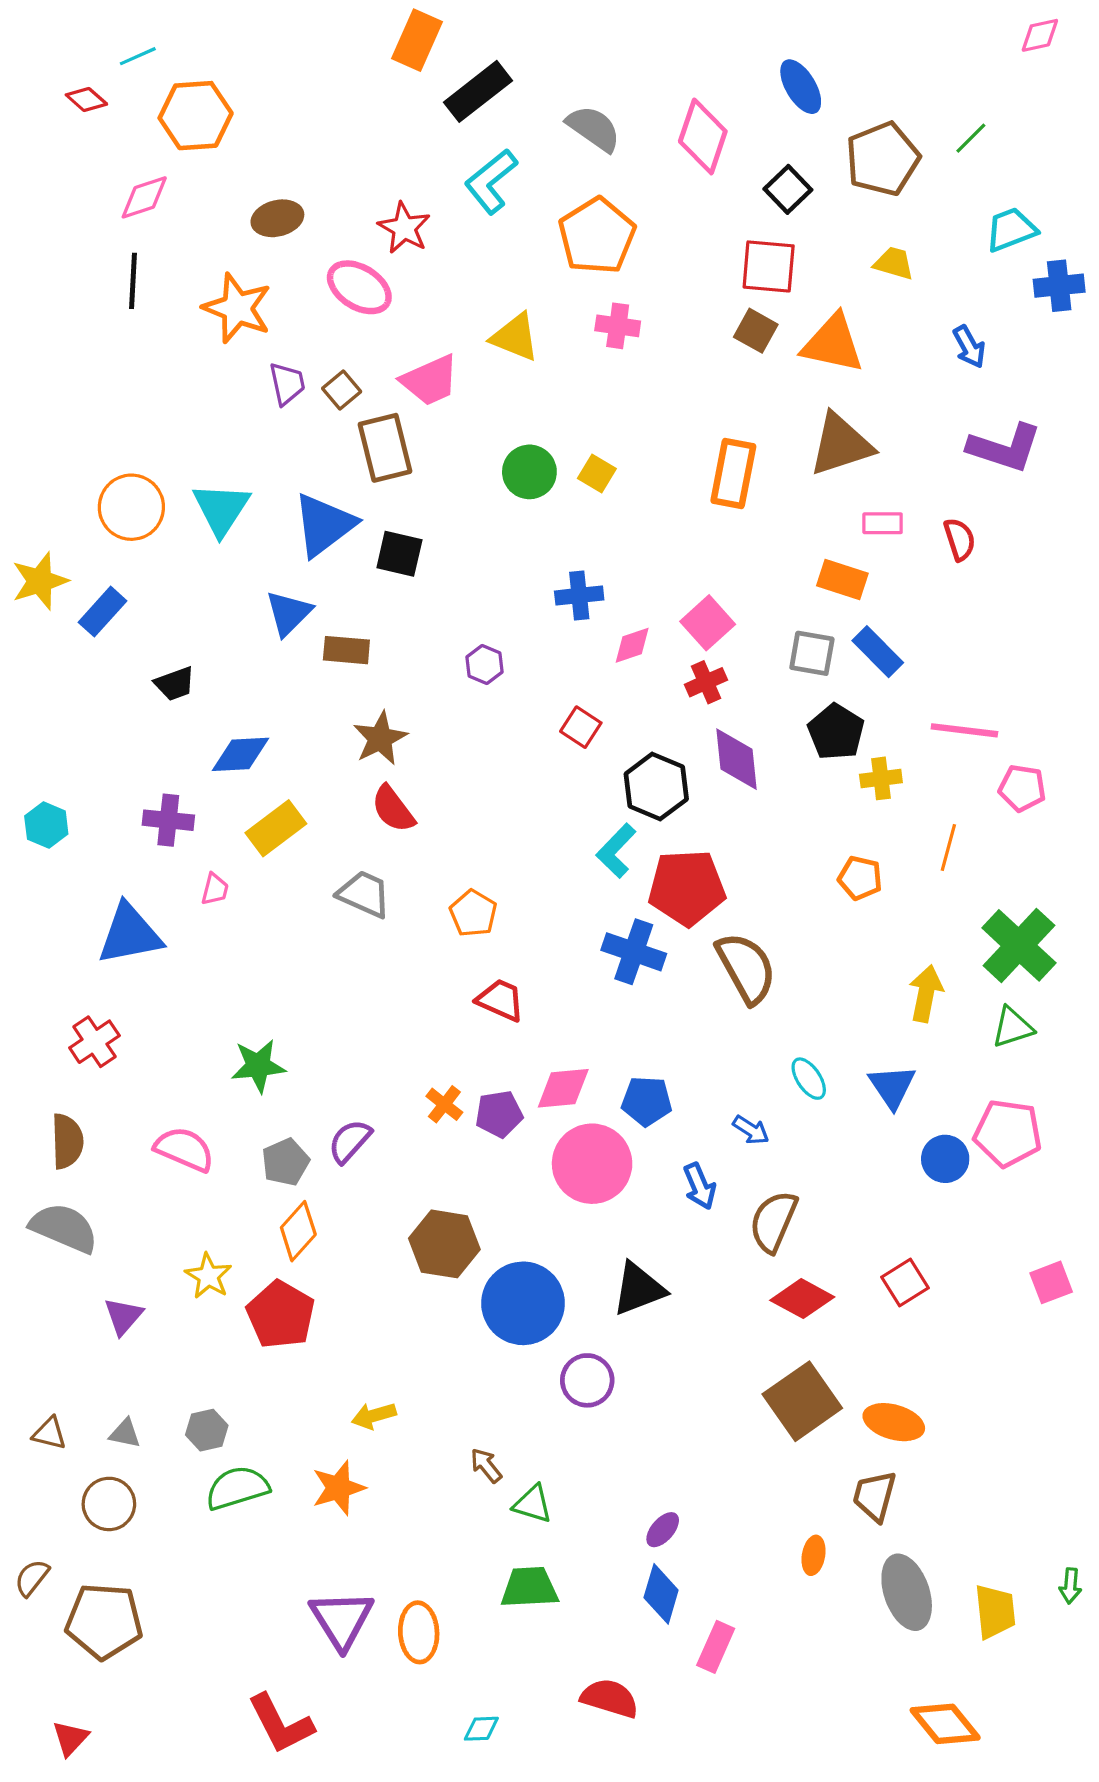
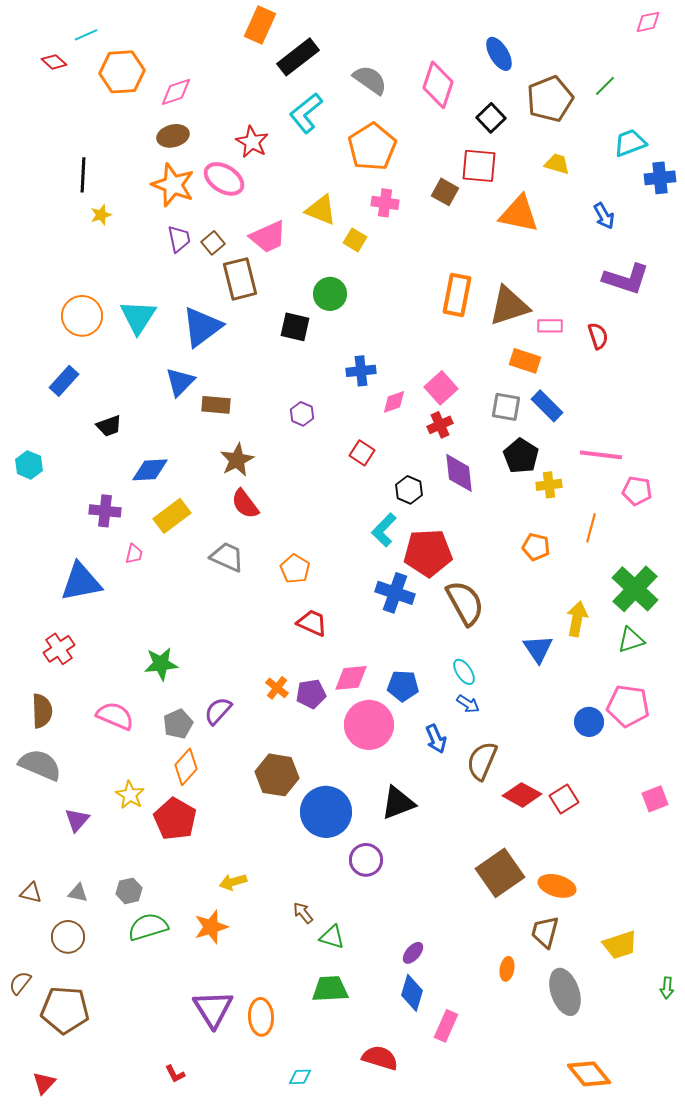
pink diamond: (144, 197) -> (176, 92), moved
orange star: (237, 308) -> (173, 185), moved
brown square: (756, 331) -> (445, 192), moved
brown triangle: (841, 445) -> (509, 306), moved
yellow square: (597, 473) -> (355, 240), moved
black square: (399, 554) -> (295, 327), moved
yellow star: (40, 581) -> (101, 215), moved, size x0.6
black hexagon: (656, 786) -> (409, 490), size x0.7
cyan hexagon: (46, 825) -> (29, 465), moved
cyan ellipse: (809, 1079) -> (464, 672), moved
blue triangle: (892, 1087) -> (538, 649), moved
red diamond: (802, 1299) -> (522, 795), moved
yellow trapezoid: (995, 1612) -> (620, 945), moved, turned 78
red L-shape: (281, 1724) -> (175, 1074), size x0.5

